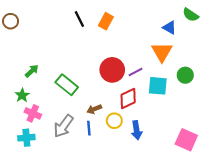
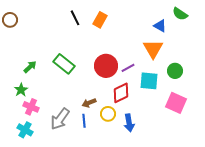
green rectangle: (67, 85) -> (64, 64), moved
cyan cross: (26, 138) -> (25, 130), turned 35
pink square: (186, 140) -> (176, 103), moved

